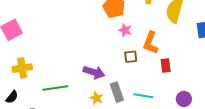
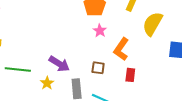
brown square: (131, 57) -> (98, 68), moved
yellow star: (96, 98) -> (47, 83), moved

